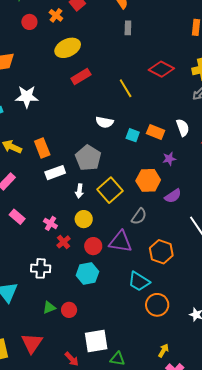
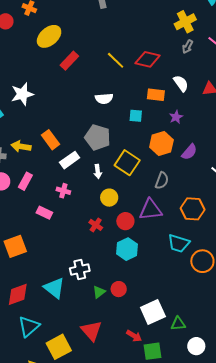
red diamond: (161, 69) -> (148, 59), moved
cyan square: (133, 135) -> (136, 116), moved
pink cross: (50, 223) -> (63, 191), moved
white cross: (41, 268) -> (80, 270), moved

